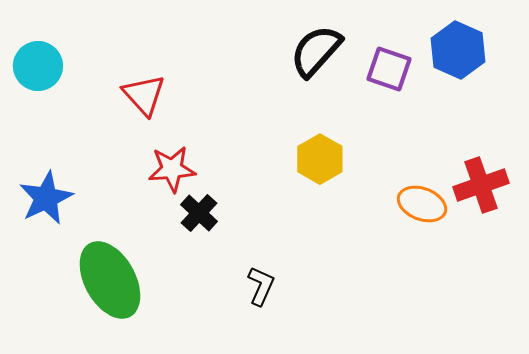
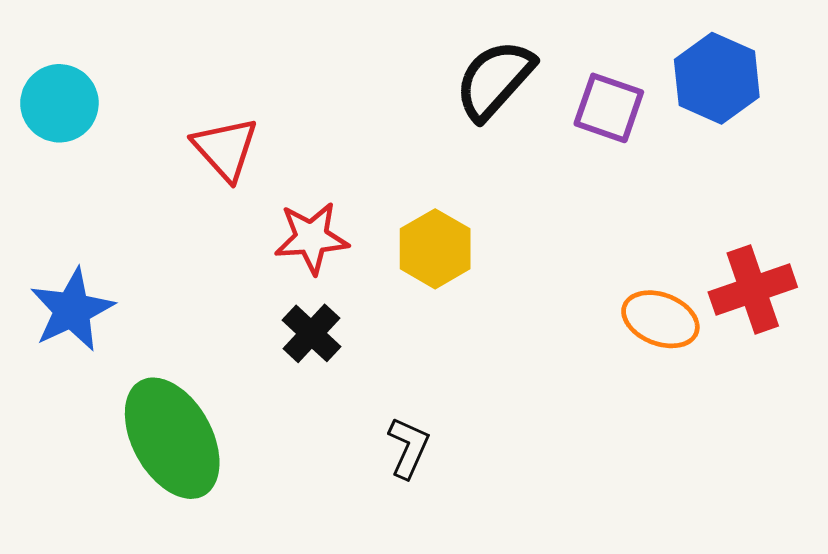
yellow hexagon: (320, 159) -> (435, 249), moved
red star: (172, 169) -> (311, 238), moved

